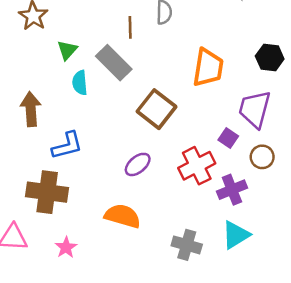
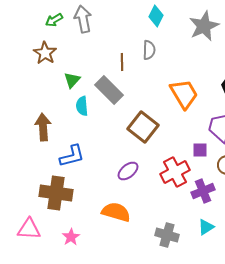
orange trapezoid: (208, 68) -> (184, 94), turned -40
purple square: (228, 138) -> (200, 150), turned -35
cyan triangle: (236, 235) -> (206, 227), size x0.7

